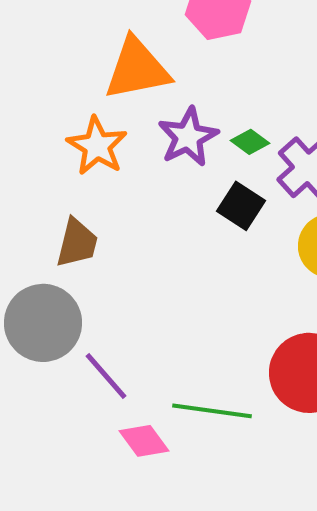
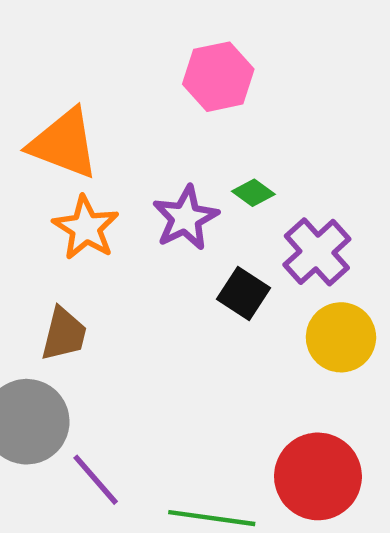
orange triangle: (137, 69) -> (64, 143), moved, turned 32
green diamond: (250, 142) -> (253, 193), moved

